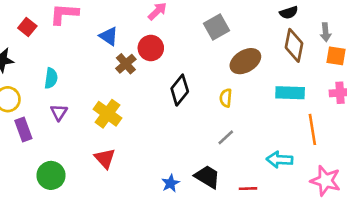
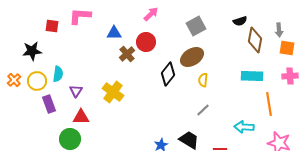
black semicircle: (289, 13) -> (240, 21), moved
red square: (27, 27) -> (52, 26), turned -32
blue triangle: (109, 36) -> (114, 33), turned -35
brown ellipse: (245, 61) -> (192, 57), moved
cyan semicircle: (51, 78) -> (58, 74), moved
red triangle: (105, 158) -> (81, 117), moved, turned -48

